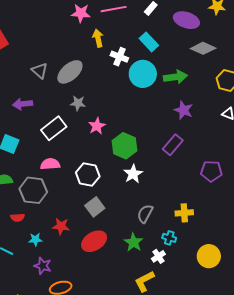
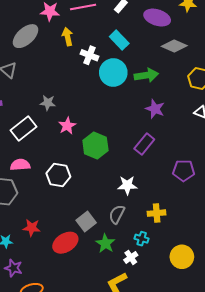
gray ellipse: (70, 72) -> (26, 36), moved
white star: (133, 174) -> (127, 185), moved, turned 30
gray square: (95, 207) -> (86, 221), moved

